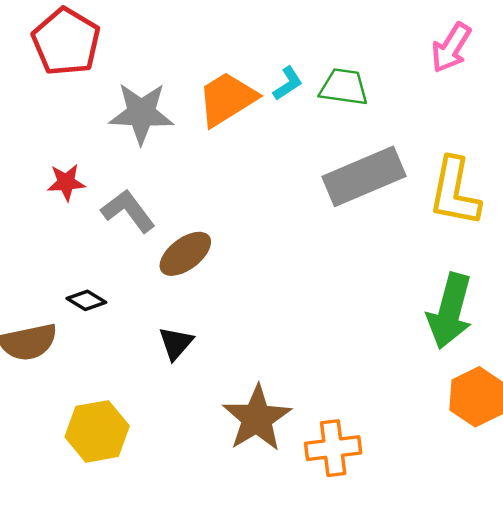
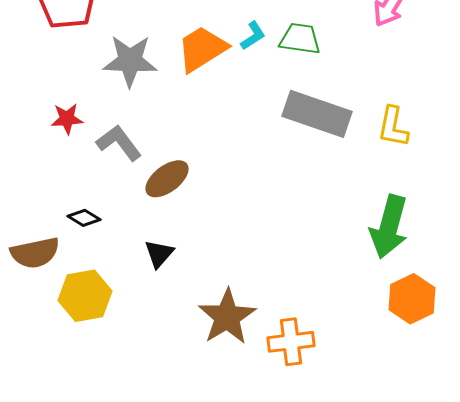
gray rectangle: (364, 176) -> (317, 114), turned 42
yellow L-shape: (455, 192) -> (393, 127), size x0.7
yellow hexagon: (97, 431) -> (85, 296), moved

